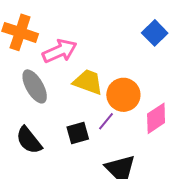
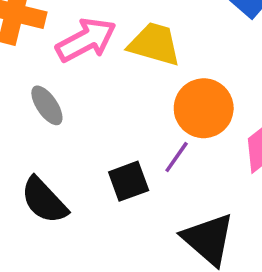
yellow trapezoid: (88, 82) -> (154, 44), moved
gray ellipse: (35, 86) -> (47, 105), size x0.7

